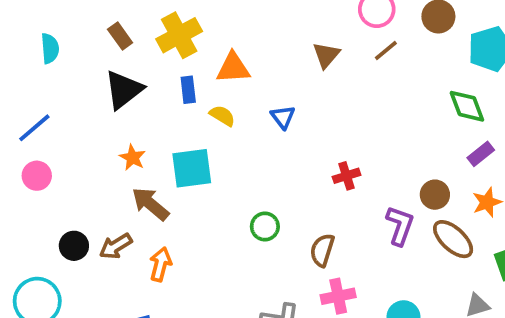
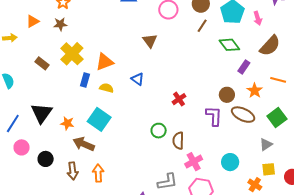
brown line: (386, 51) -> (202, 26), moved
black triangle: (124, 90) -> (42, 113), moved
blue rectangle: (188, 90) -> (85, 80), turned 40
cyan square: (192, 168) -> (99, 119), turned -30
green circle: (265, 226) -> (159, 131), moved
black circle: (74, 246) -> (46, 159), moved
brown arrow: (116, 246) -> (73, 171), turned -48

